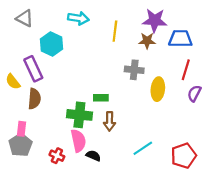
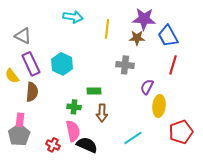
gray triangle: (25, 18) -> (23, 36), moved
blue trapezoid: (180, 39) -> (168, 36), turned -120
cyan hexagon: (52, 44) -> (62, 64), moved
yellow ellipse: (158, 89) -> (159, 106), moved
purple semicircle: (194, 93) -> (147, 87), moved
green cross: (79, 115) -> (74, 107), size x0.6
black semicircle: (93, 156) -> (87, 145), size x1.5
red pentagon: (184, 156) -> (181, 132), moved

